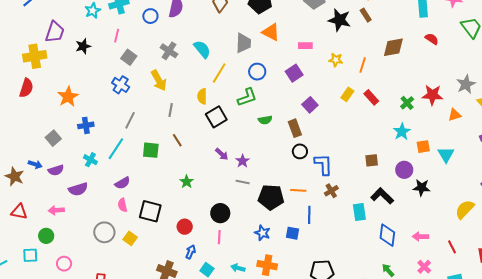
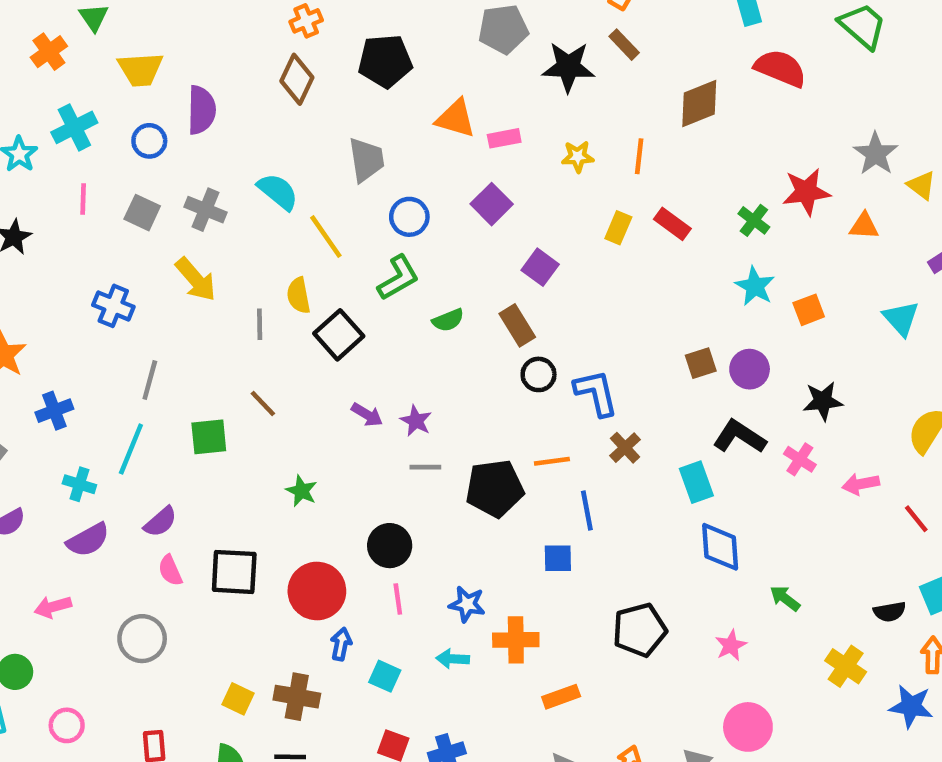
orange triangle: (271, 32) -> (456, 119), moved
red semicircle: (432, 39) -> (780, 68), size x1.6
gray square: (129, 57) -> (142, 213), moved
yellow line: (219, 73) -> (326, 237), turned -55
gray line: (171, 110) -> (260, 324), moved
orange triangle: (455, 115) -> (864, 226), turned 32
cyan triangle: (446, 155) -> (901, 318), moved
purple circle: (404, 170) -> (750, 369), moved
purple semicircle: (78, 189) -> (88, 540), moved
pink arrow: (56, 210) -> (53, 607), moved
red circle: (185, 227) -> (317, 591), size x1.6
blue star: (262, 233) -> (467, 604), moved
blue diamond: (387, 235) -> (720, 547), moved
pink arrow: (420, 237) -> (861, 484), moved
yellow square: (130, 238) -> (238, 699), moved
pink cross: (424, 267) -> (800, 459), moved

